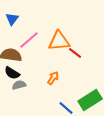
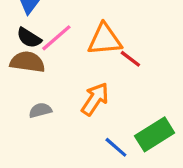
black semicircle: (12, 73) -> (29, 38), moved
orange arrow: (53, 78) -> (95, 99), size x1.5

